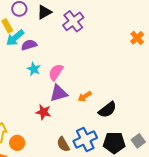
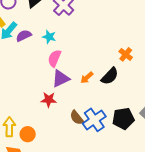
orange cross: (137, 38) -> (126, 54), moved
cyan star: (34, 69) -> (49, 37), moved
black semicircle: (107, 110) -> (110, 76), moved
brown semicircle: (63, 144) -> (77, 118), moved

